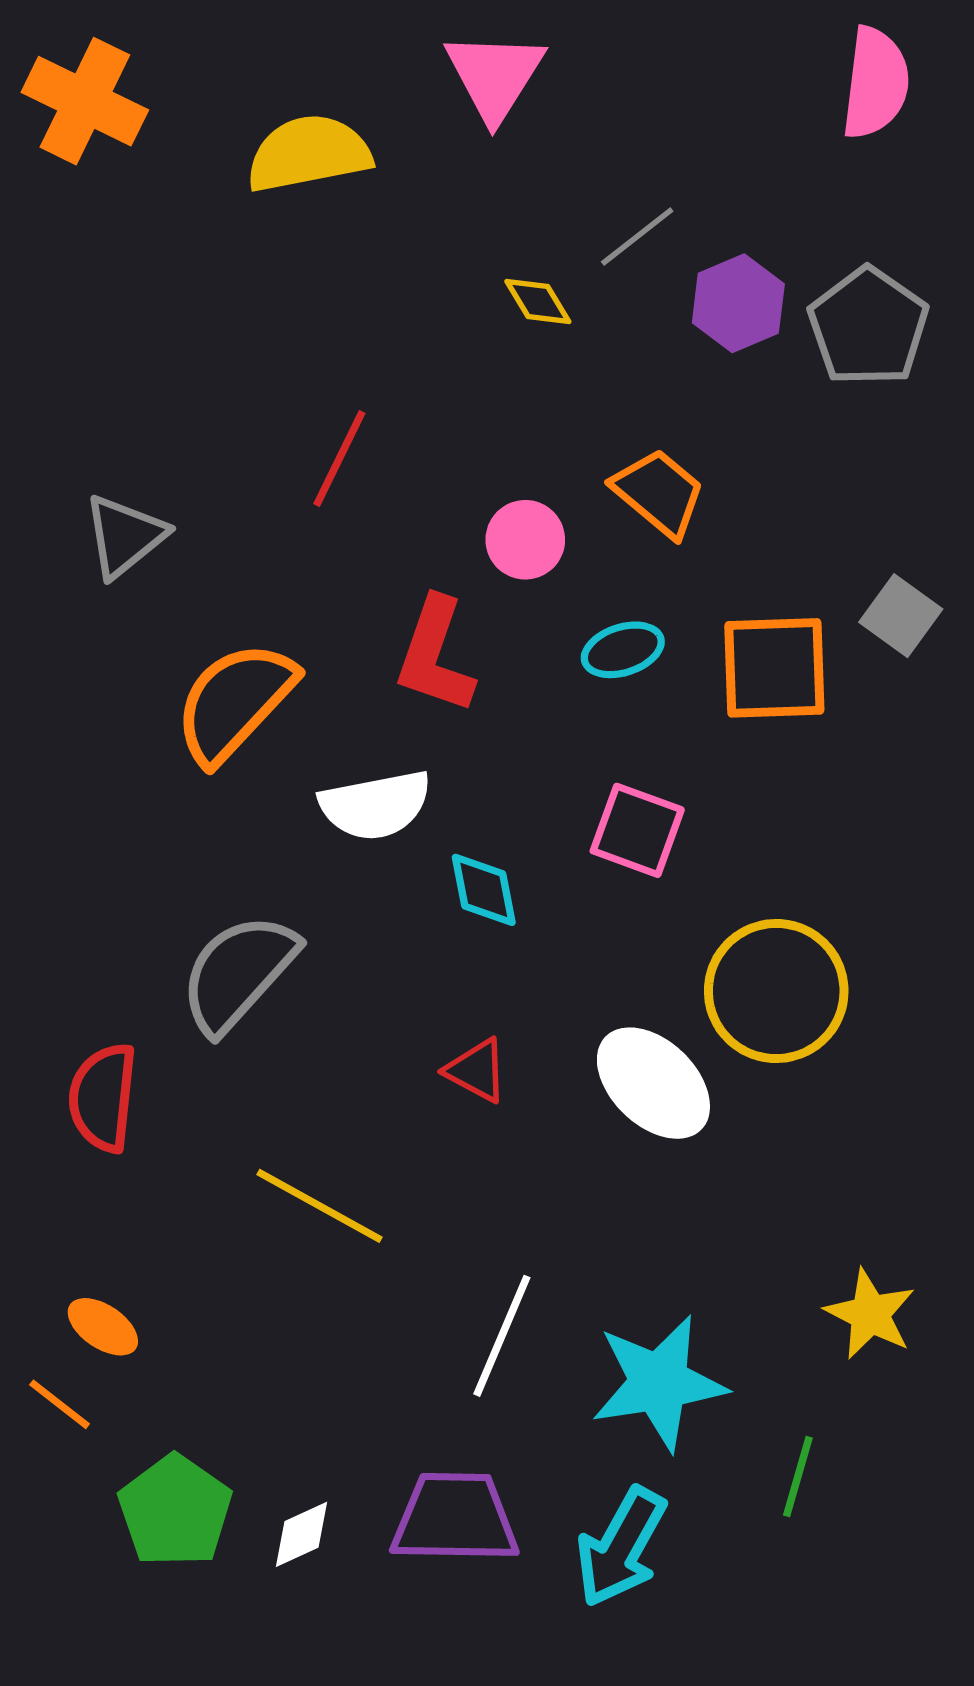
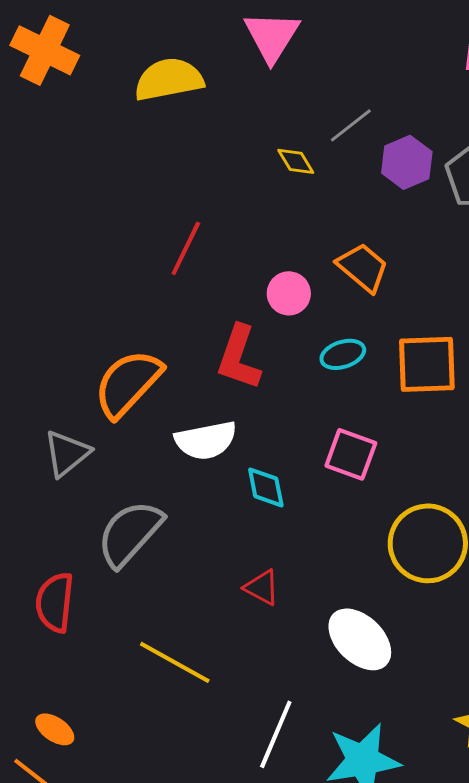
gray triangle: (125, 536) -> (67, 453), moved
white ellipse: (653, 1083) -> (360, 639), moved

